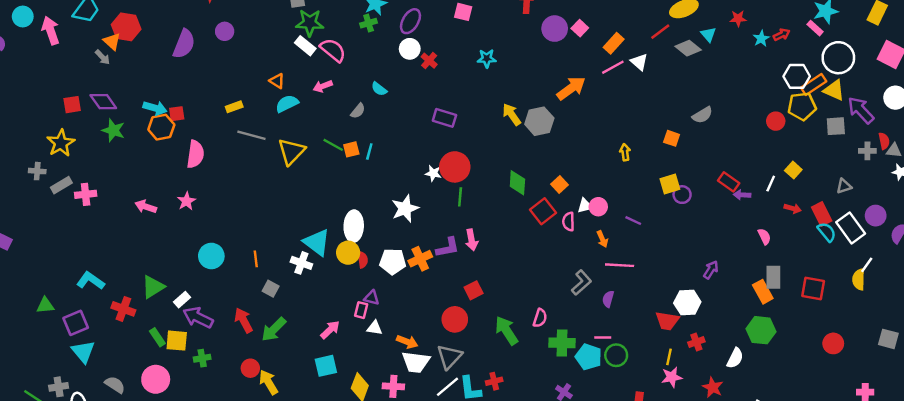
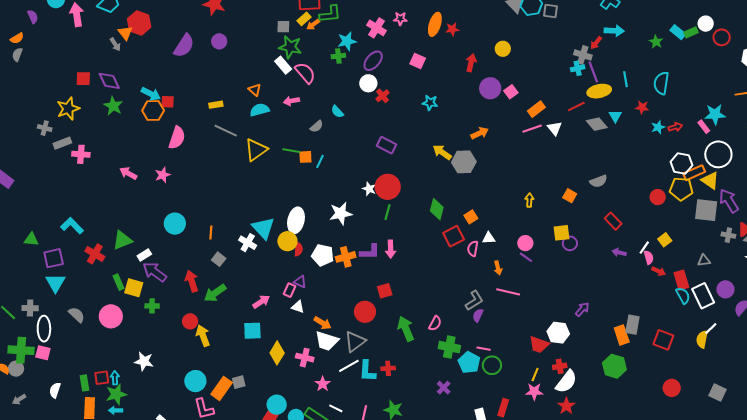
orange arrow: (571, 88) -> (480, 133), moved, size x0.7
yellow arrow: (512, 114) -> (442, 152), turned -30
gray square: (836, 126) -> (706, 210), size x1.4
green line: (333, 145) -> (291, 151), turned -30
red rectangle: (729, 182) -> (613, 221), moved
pink circle: (598, 207) -> (525, 243), moved
pink semicircle: (764, 236) -> (649, 257), moved
purple semicircle: (608, 299) -> (478, 315), moved
white semicircle: (735, 358) -> (566, 382), moved, size x1.4

